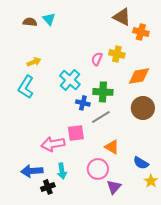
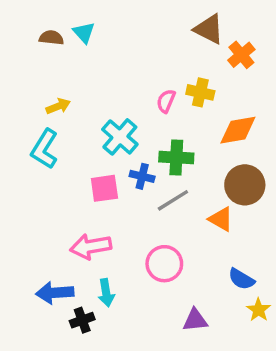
orange cross: (141, 32) -> (241, 55), turned 35
pink square: (76, 133) -> (104, 188), moved
orange triangle: (112, 147) -> (221, 219), moved
pink circle: (98, 169) -> (164, 264), moved
purple triangle: (114, 187) -> (195, 320), turned 42

